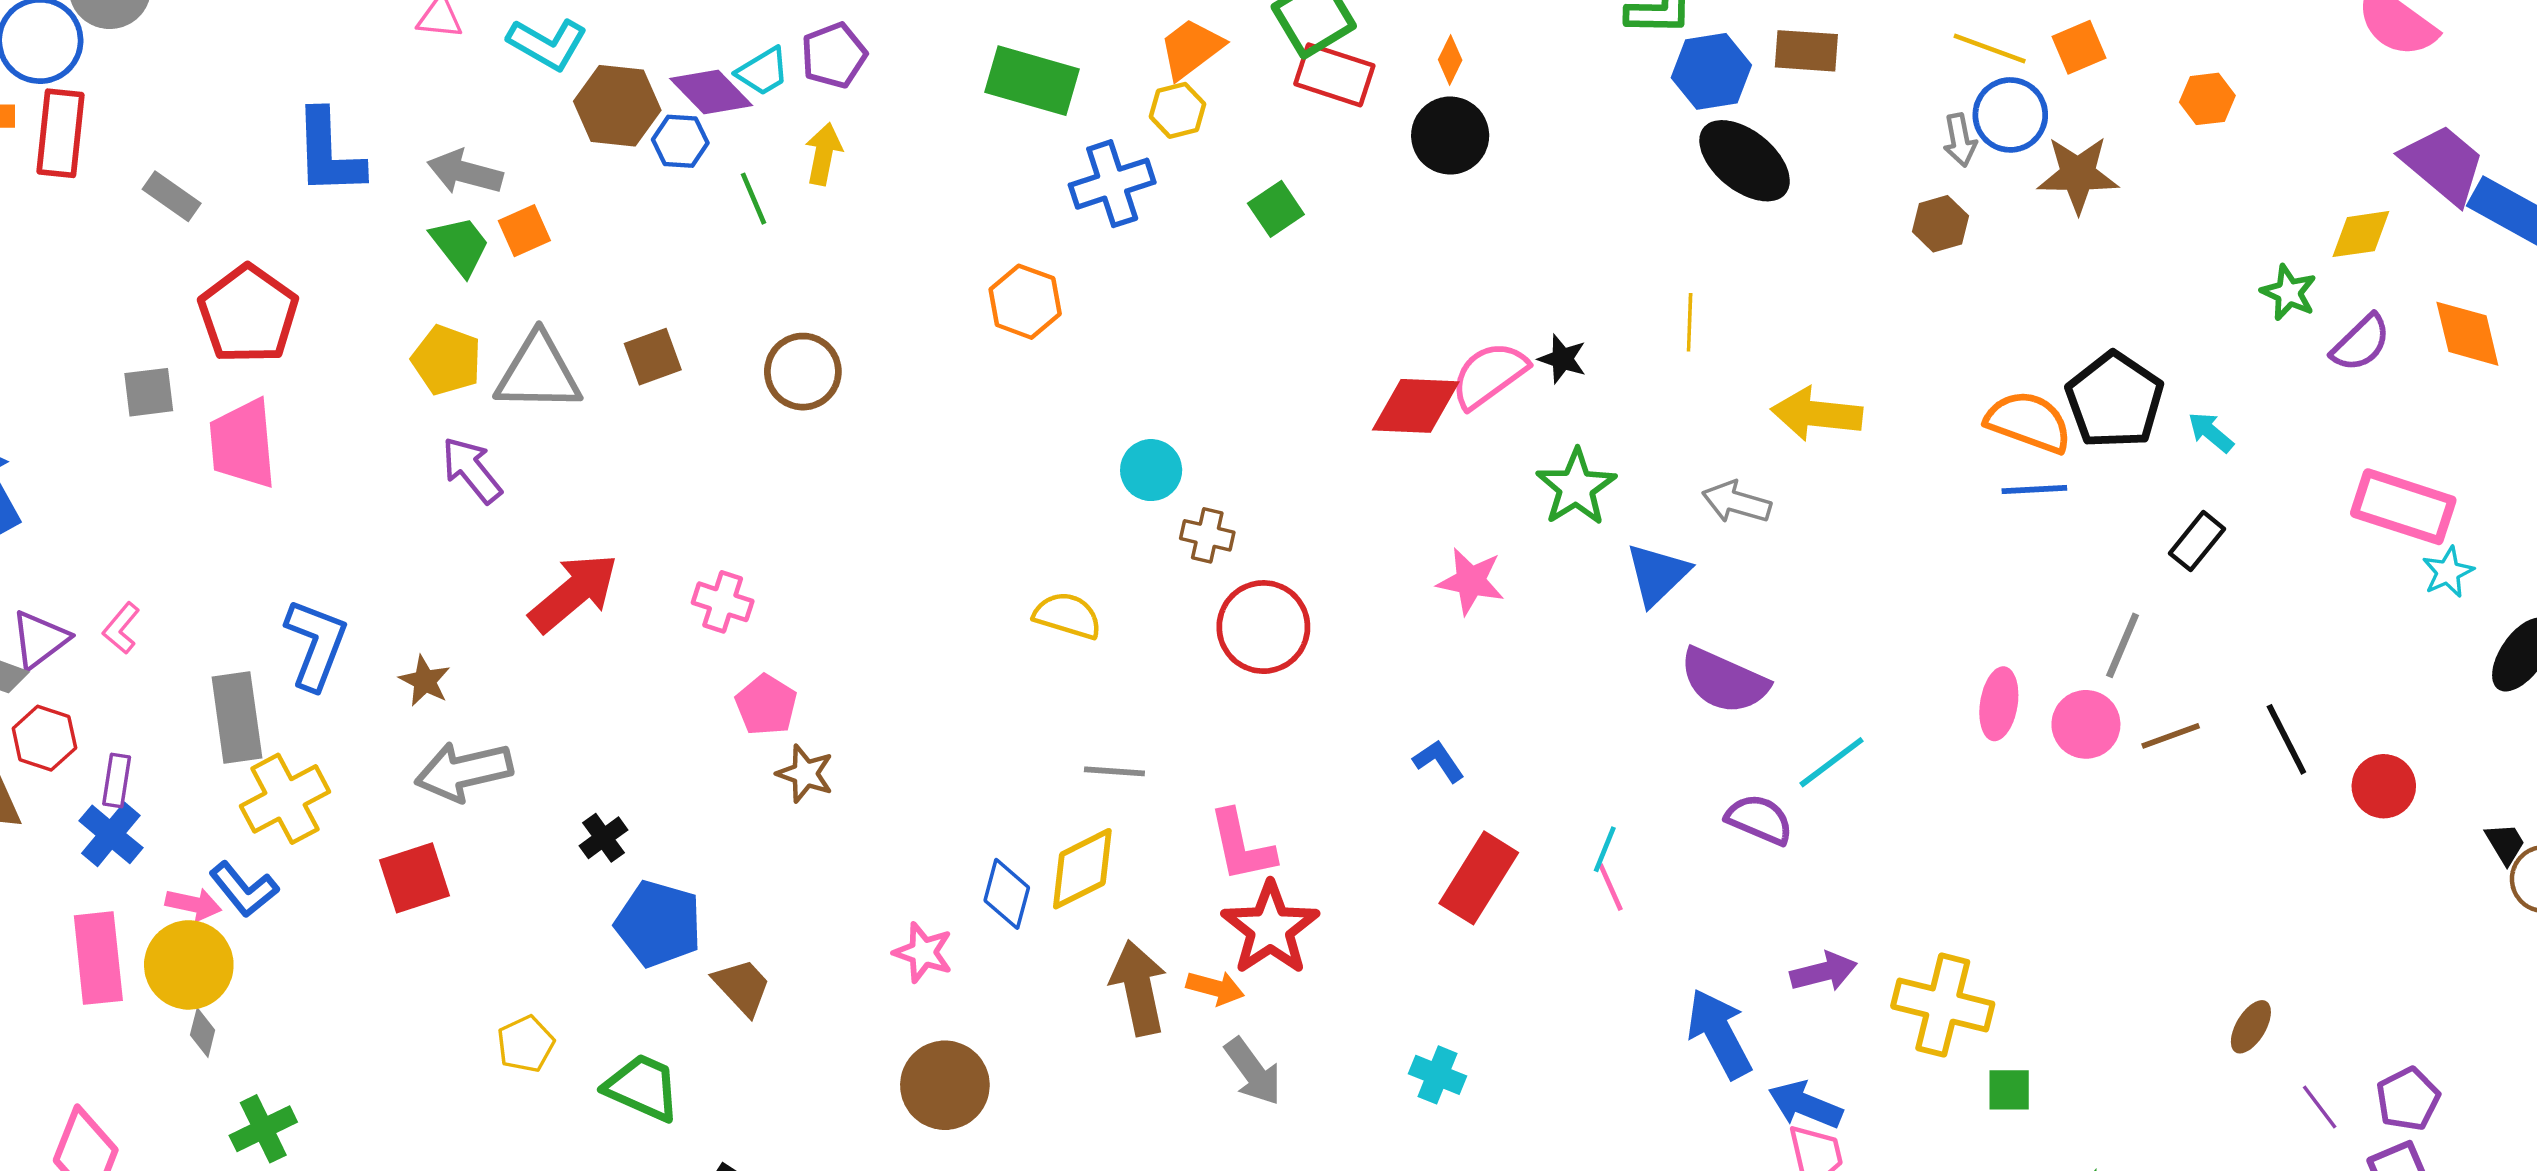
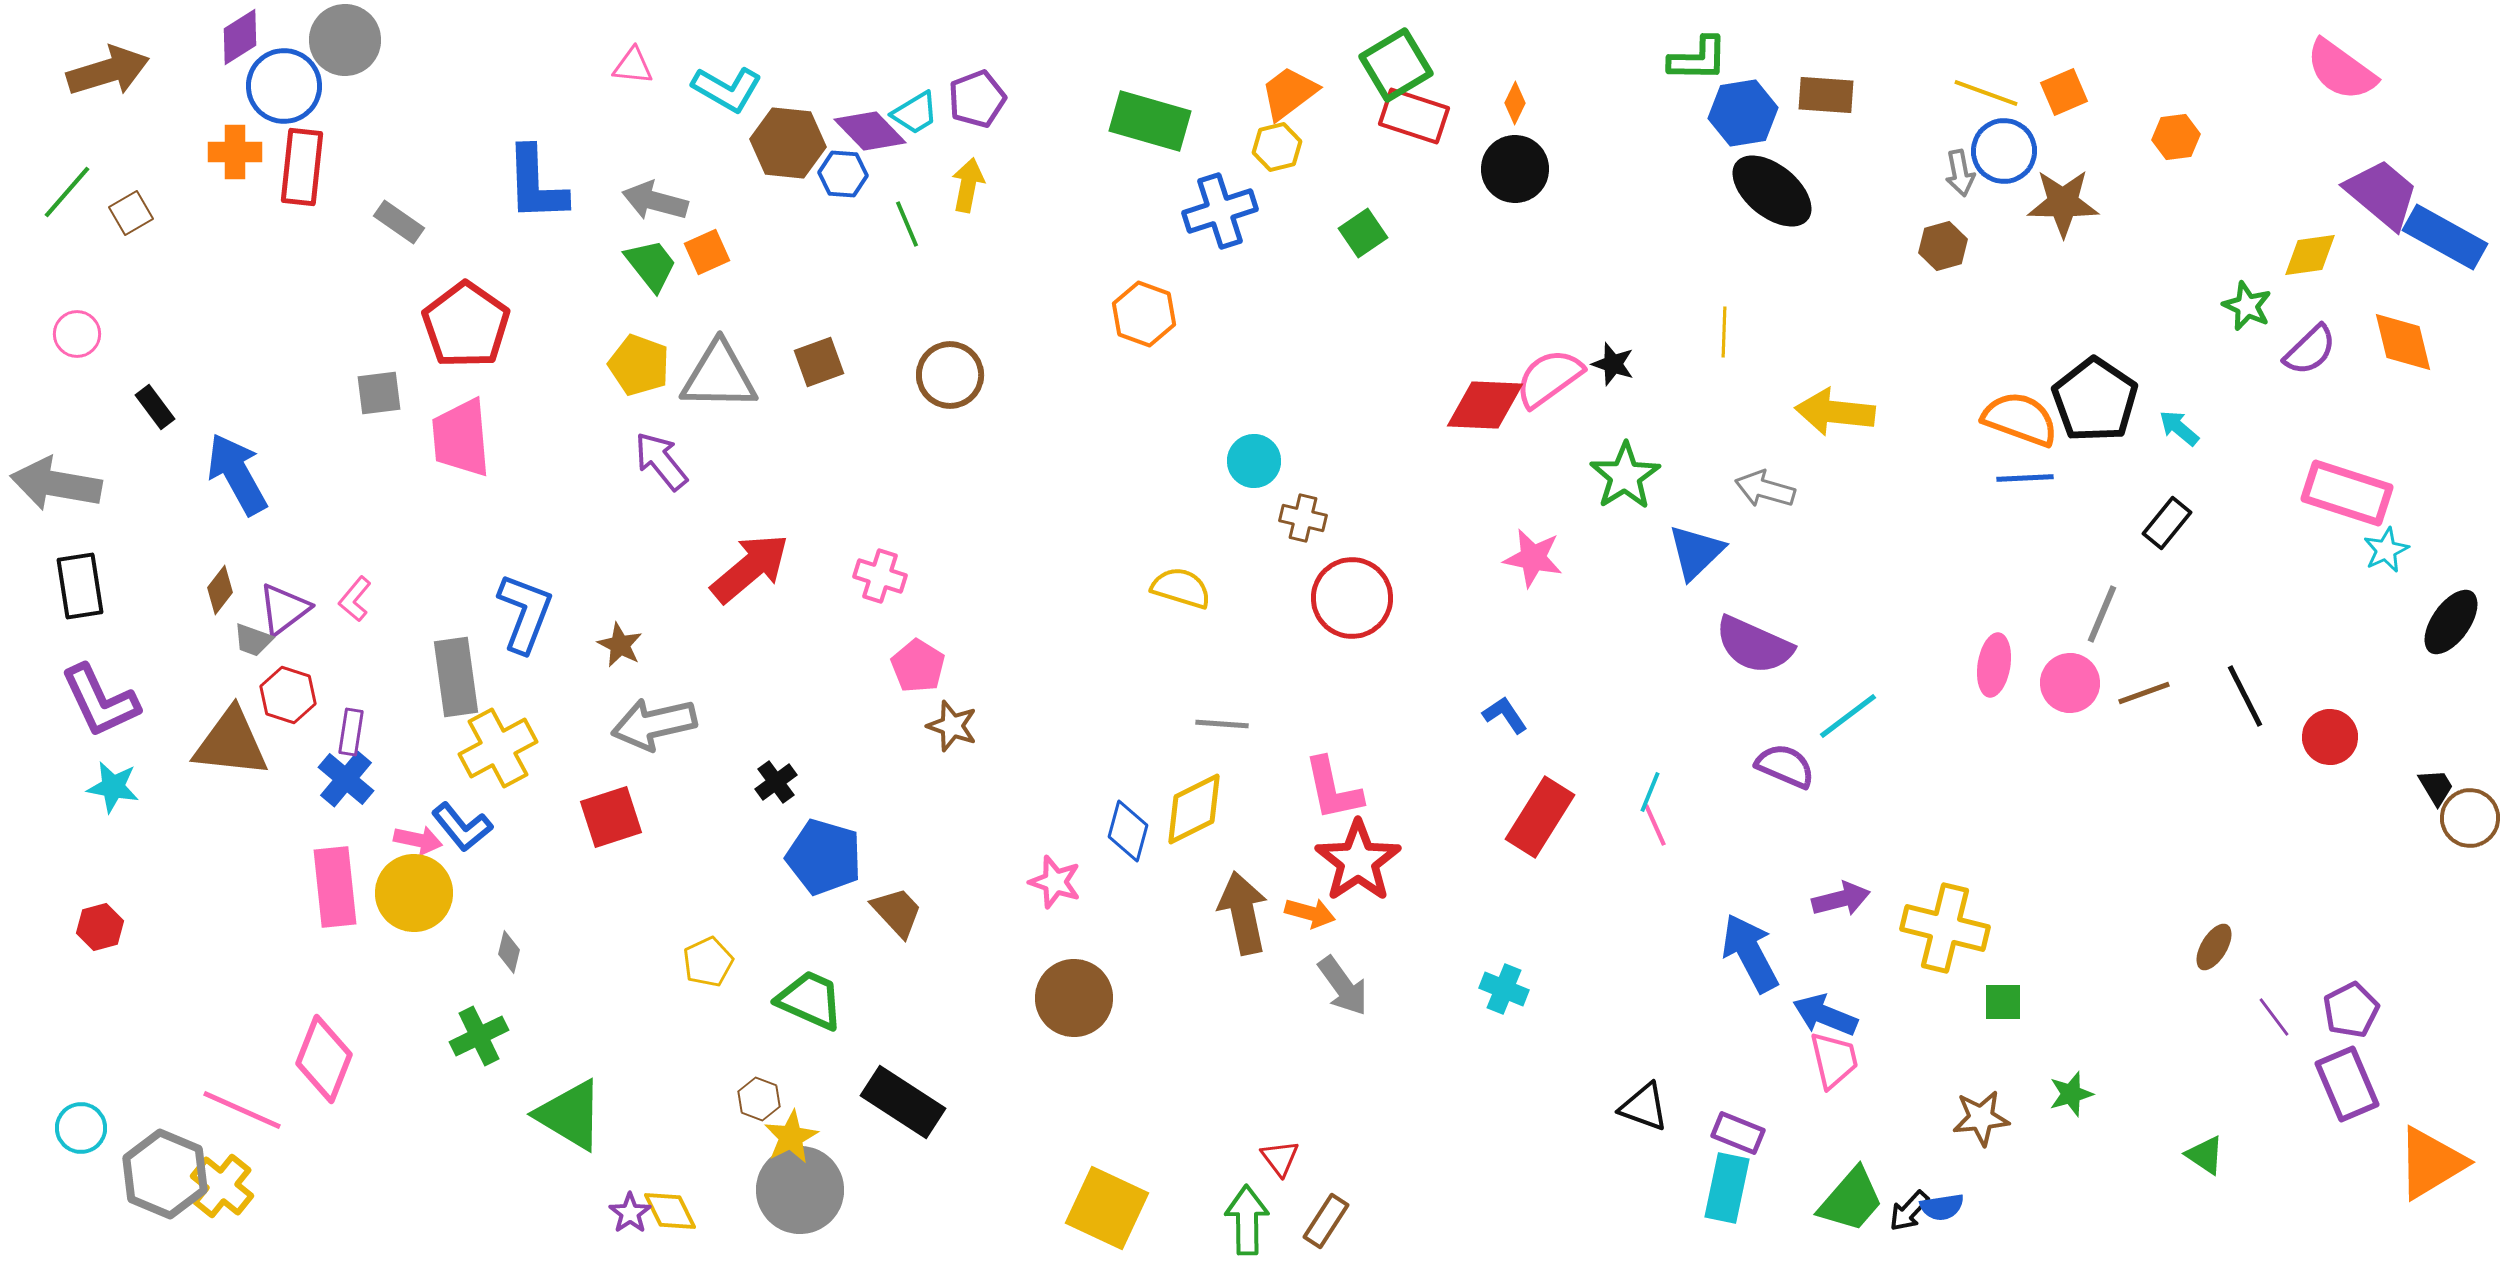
gray diamond: (203, 1033) -> (509, 952), moved

